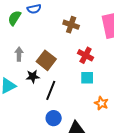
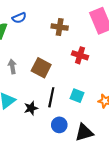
black star: (33, 76) -> (31, 108), moved
cyan square: (87, 78) -> (77, 96), moved, turned 32

